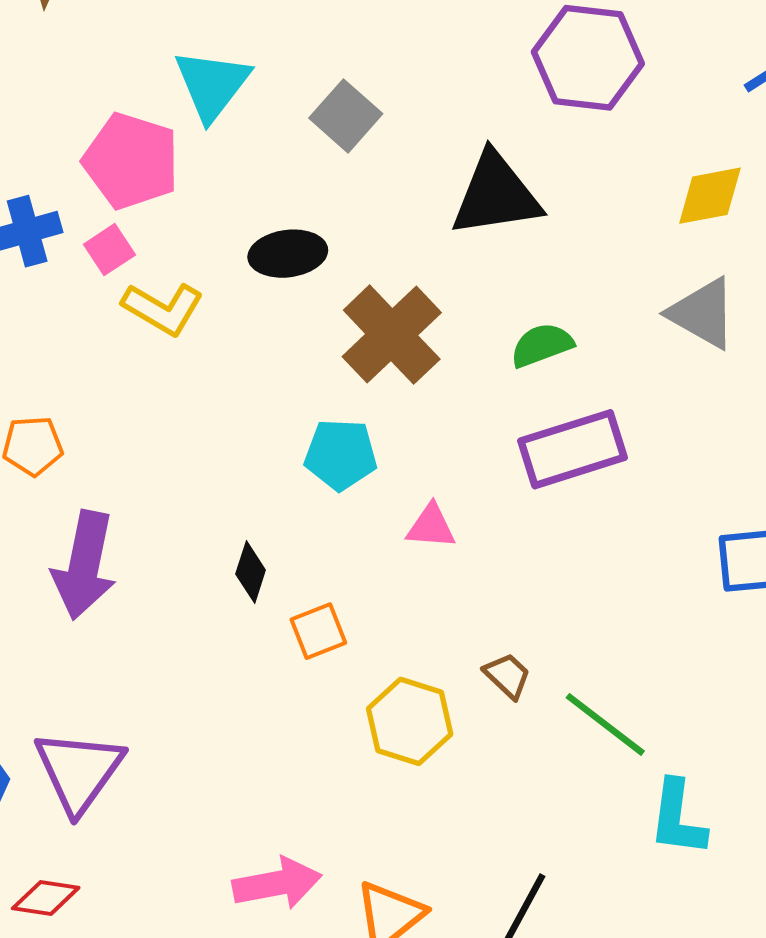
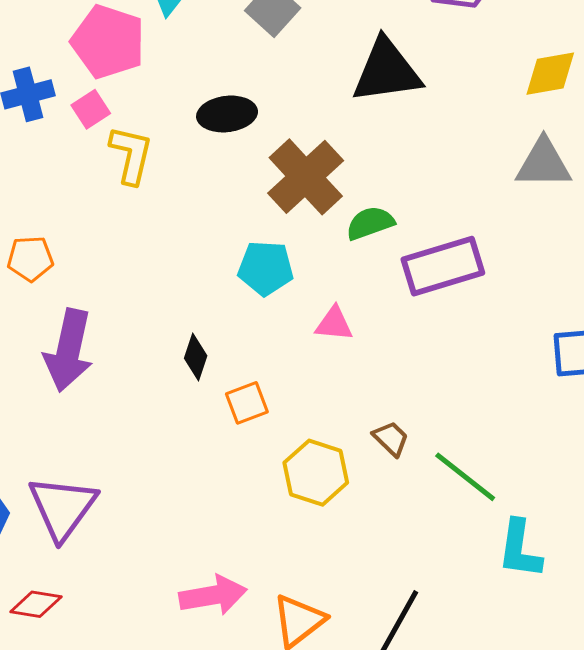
yellow L-shape: (163, 309) -> (131, 155), turned -108
gray triangle: (703, 313) -> (544, 163), turned -30
green semicircle: (542, 345) -> (370, 223), moved

